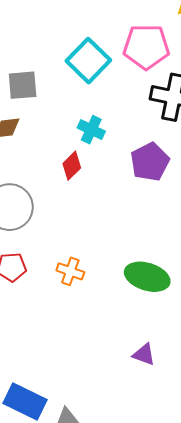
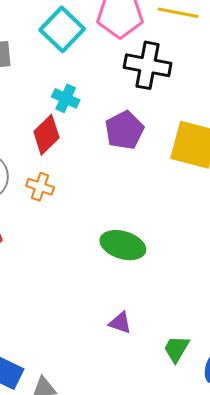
red diamond: (72, 166) -> (46, 135), size x1.4
orange cross: (70, 271) -> (40, 187), moved

